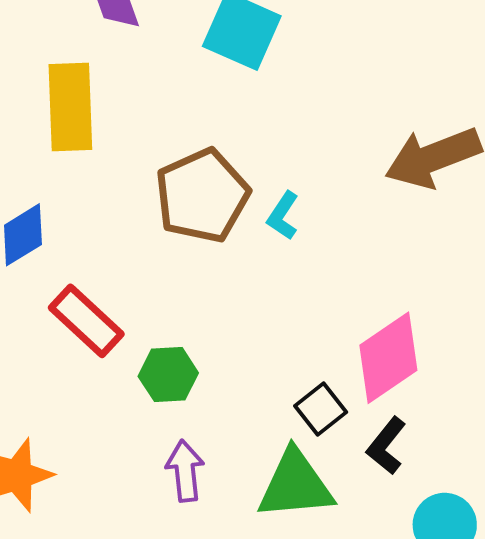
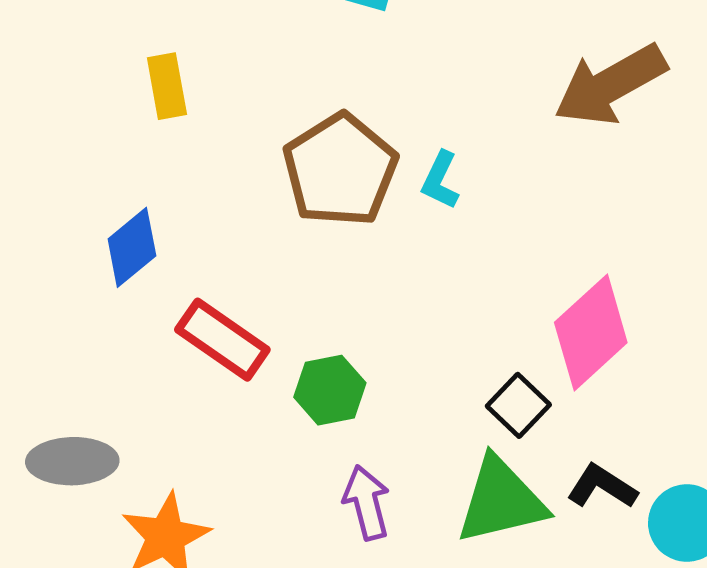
yellow rectangle: (70, 107) -> (167, 86), size x0.6
black L-shape: (386, 446) -> (602, 487), moved, turned 92

